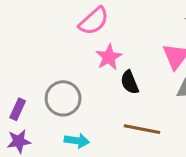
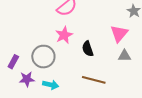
pink star: (109, 57) -> (64, 35), moved
purple star: (19, 141) -> (27, 79), moved

